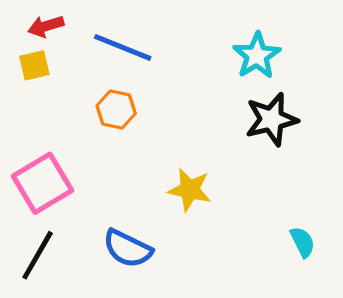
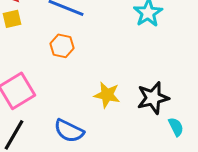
black star: (271, 119) -> (153, 98), moved

